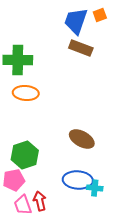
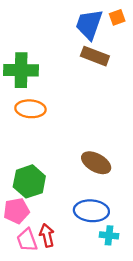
cyan cross: (95, 188) -> (109, 235), moved

